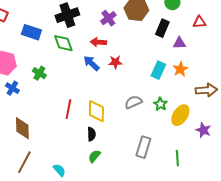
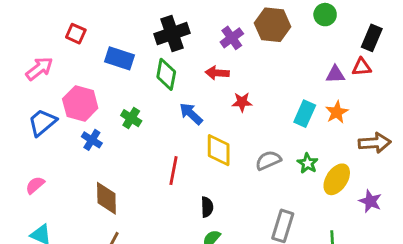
red triangle: (199, 22) -> (362, 67), moved
black rectangle: (162, 28) -> (372, 38), moved
green diamond: (63, 43) -> (166, 74), turned 30
blue arrow: (91, 63) -> (191, 114), moved
yellow diamond: (96, 111) -> (219, 150), moved

